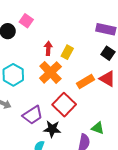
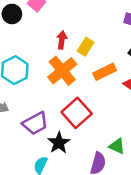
orange rectangle: (85, 82) -> (105, 72), moved
black star: (52, 129) -> (59, 143), turned 30

